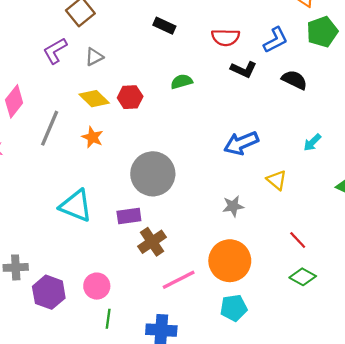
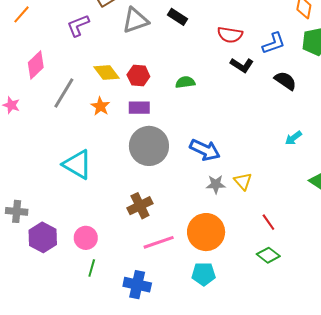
gray triangle: (94, 57) -> (135, 20), moved, size x1.6
green semicircle: (182, 82) -> (185, 82), moved
blue arrow: (241, 143) -> (205, 150), moved, turned -140
yellow triangle: (277, 180) -> (243, 181), moved
purple rectangle: (129, 216) -> (139, 108), moved

